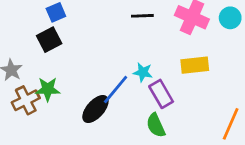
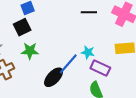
green star: (48, 89) -> (30, 51), moved
purple rectangle: (161, 94) -> (100, 68), turned -36

